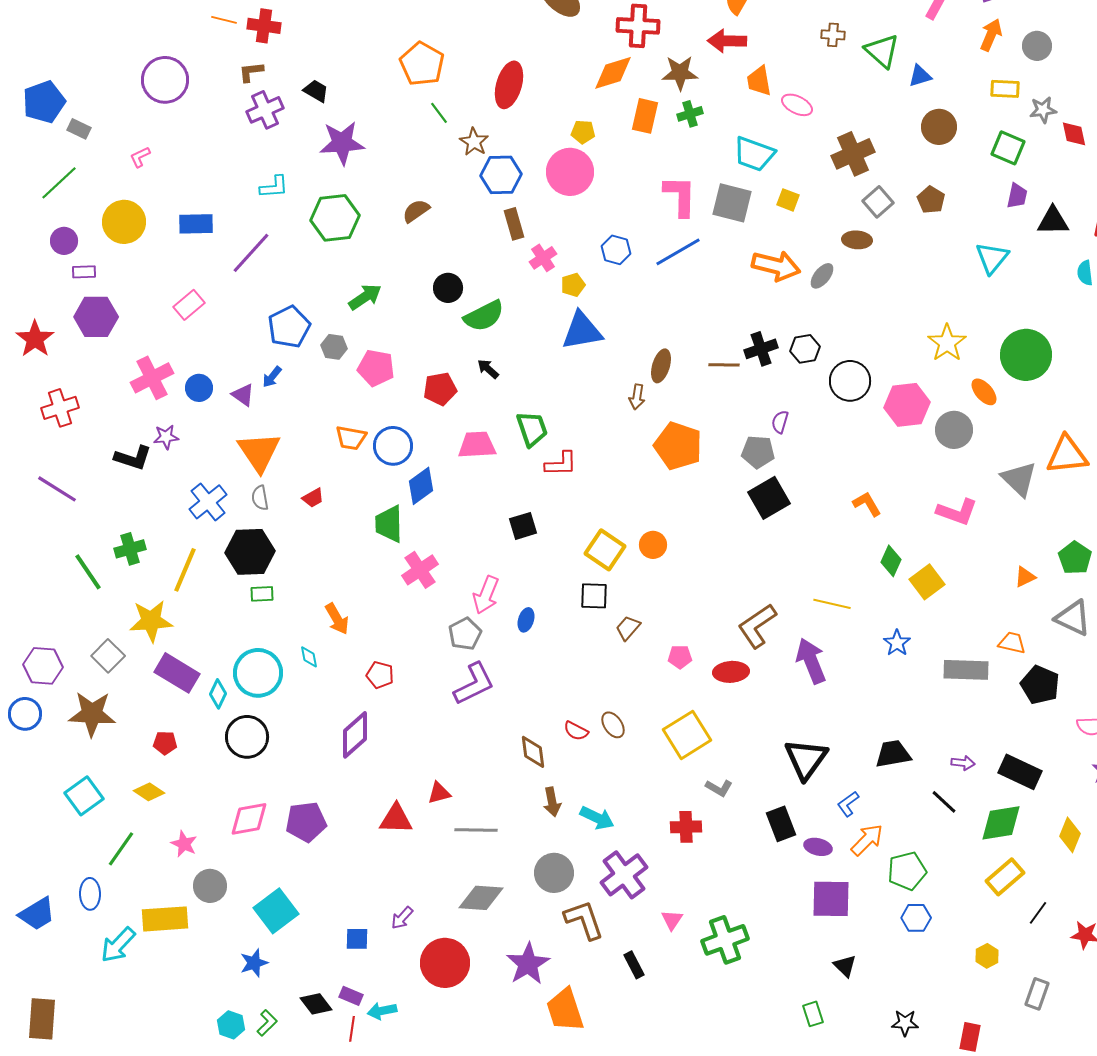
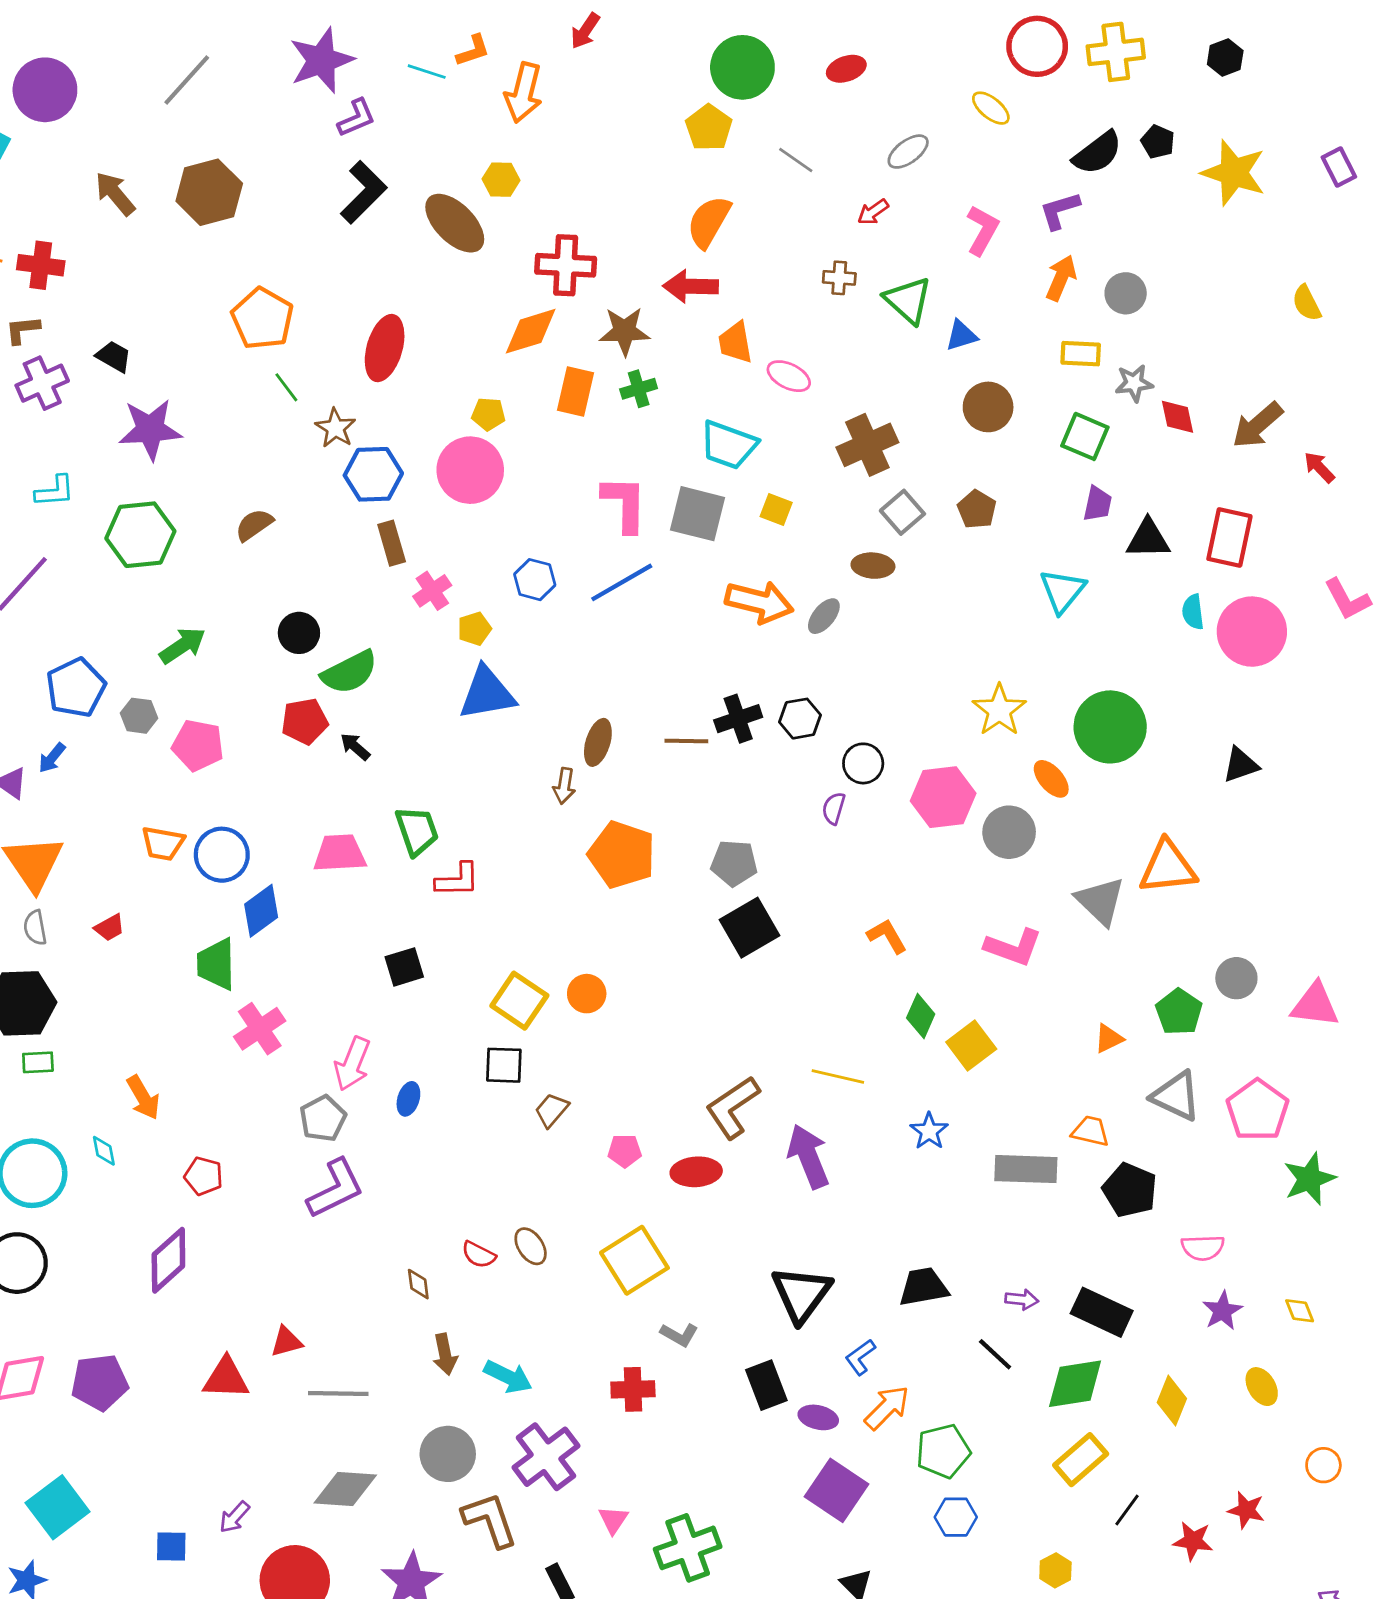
black circle: (850, 381) -> (863, 763), size x0.7
red pentagon: (440, 389) -> (305, 721), moved
purple semicircle: (780, 422) -> (834, 808), moved
brown diamond: (533, 752) -> (418, 1284), size x0.7
purple square: (831, 899) -> (836, 1490), turned 33

